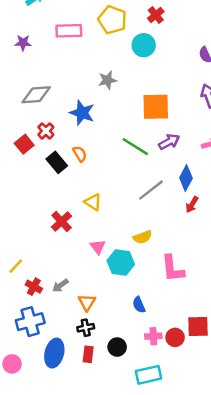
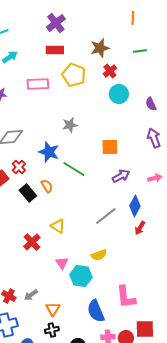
cyan circle: (144, 45) -> (119, 94), moved
orange square: (156, 107) -> (110, 147), size x0.7
green line: (135, 147) -> (74, 169), moved
pink L-shape: (173, 269) -> (126, 297), moved
blue semicircle: (139, 305) -> (96, 311), size x1.6

